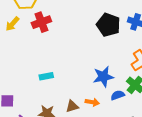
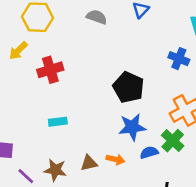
red cross: (41, 22) -> (50, 70), moved
black pentagon: (108, 25) -> (128, 87), moved

